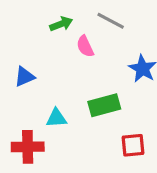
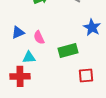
pink semicircle: (85, 46) -> (39, 37), moved
cyan triangle: (56, 118) -> (29, 57), moved

